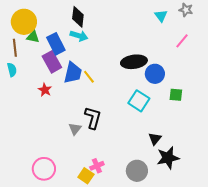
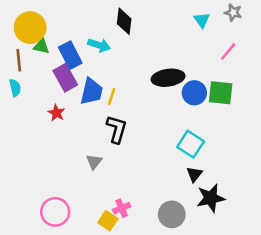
black diamond: (78, 17) -> (124, 21), moved
yellow line: (89, 77) -> (112, 97), turned 56
green square: (176, 95) -> (221, 93), moved, size x1.5
cyan square: (139, 101) -> (191, 144), moved
black L-shape: (93, 118) -> (117, 129), moved

